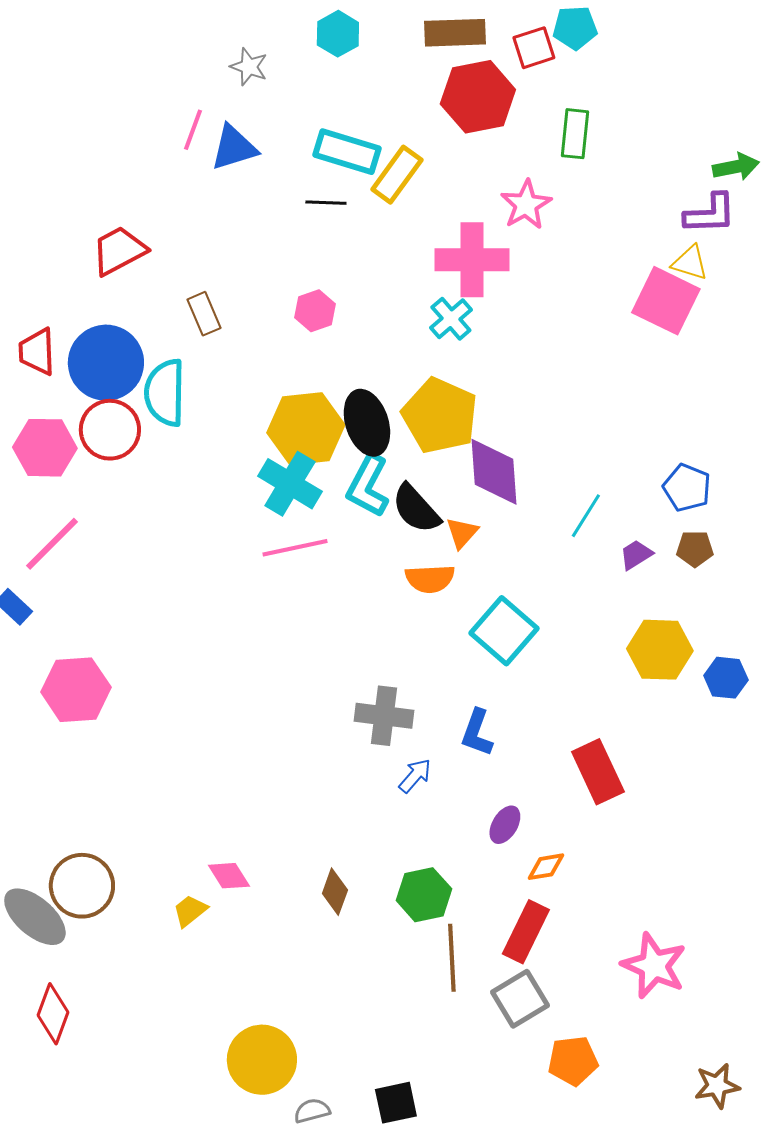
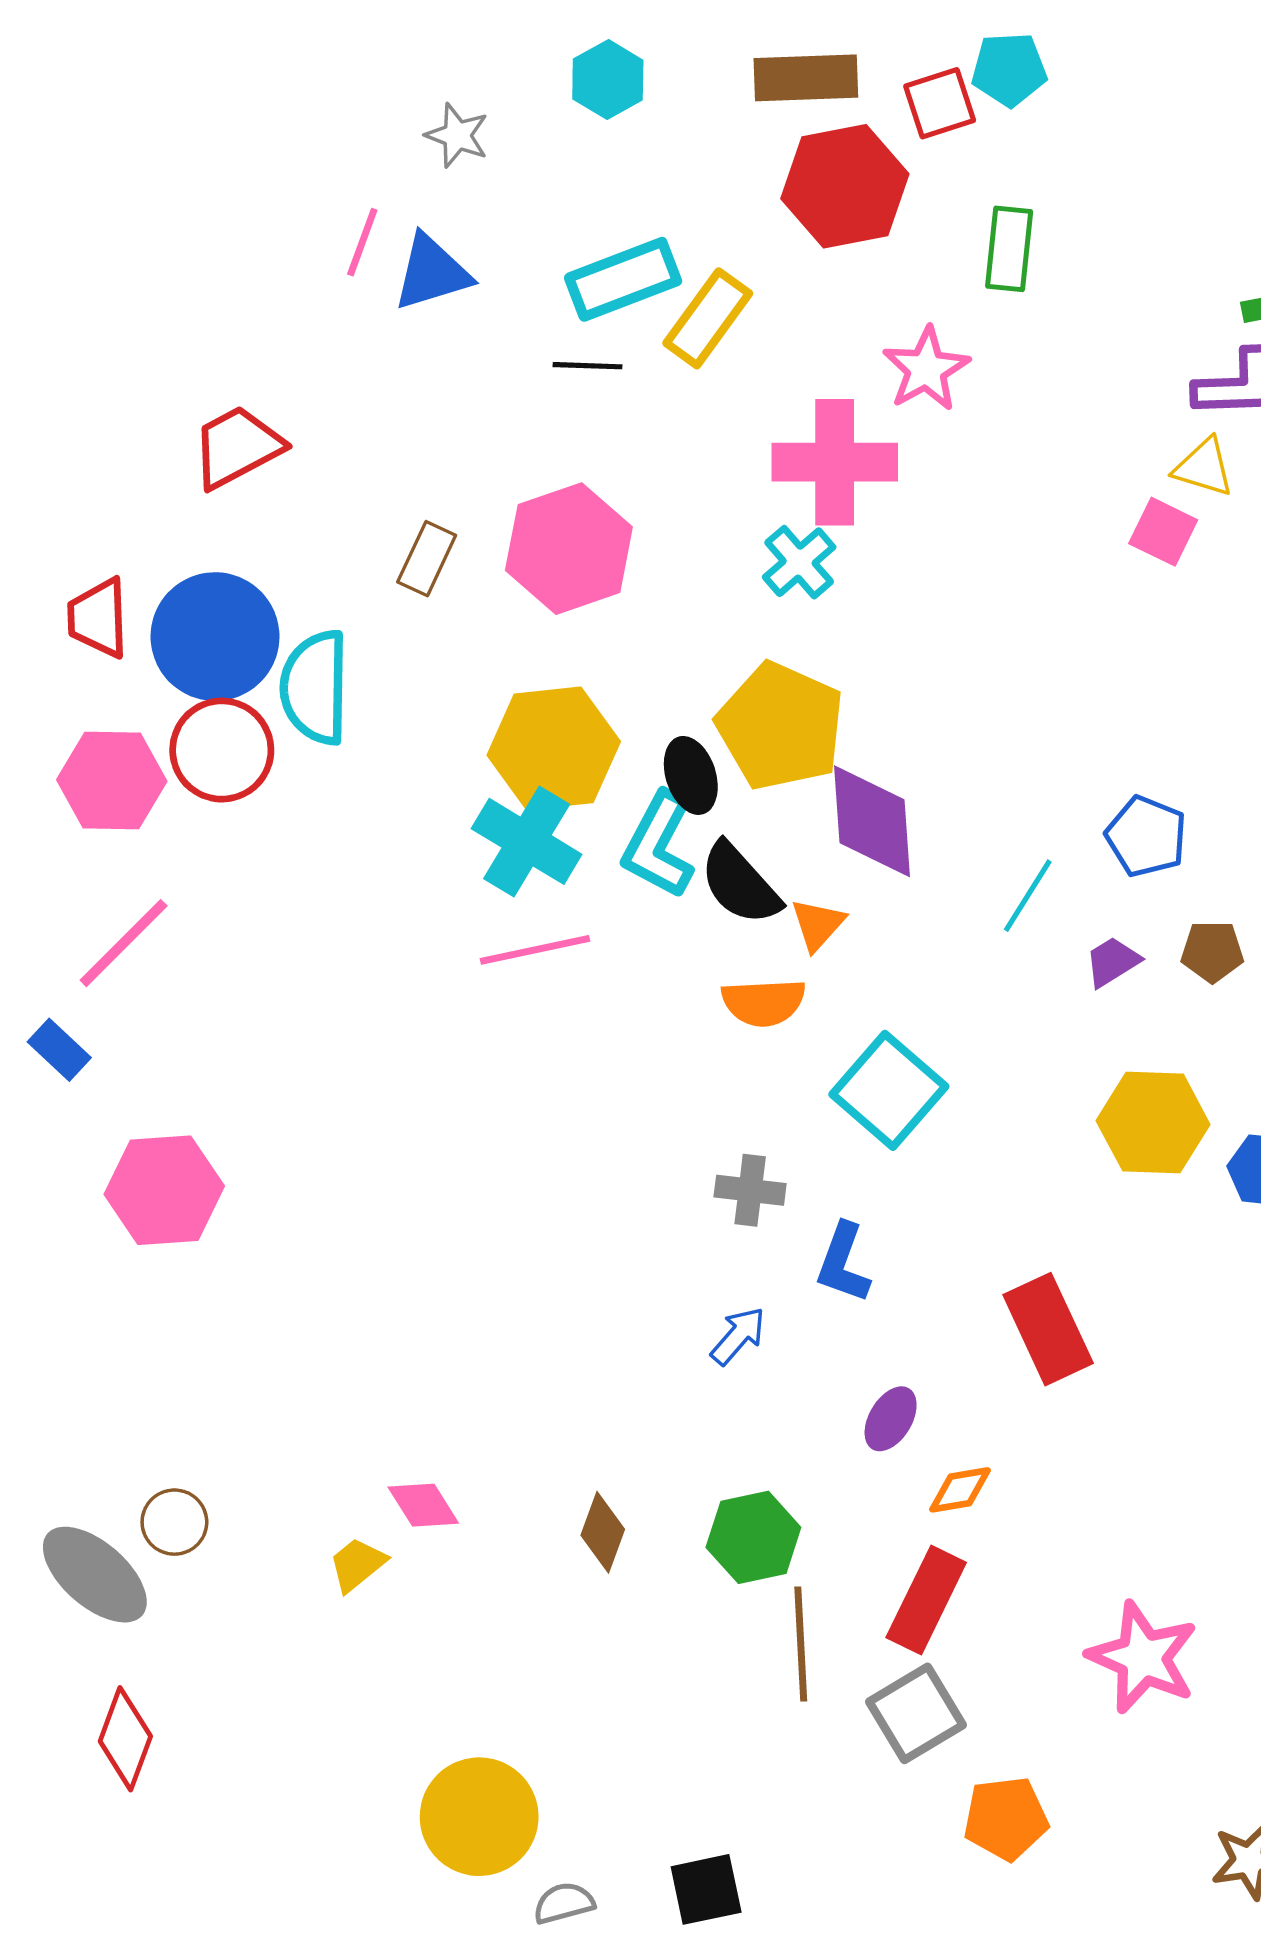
cyan rectangle: (347, 152) -> (623, 279), turned -38
pink square: (666, 301) -> (1163, 532), size x0.6
pink hexagon: (315, 311) -> (569, 549), size x1.8
brown rectangle: (204, 314) -> (427, 559), moved, turned 48
black ellipse: (367, 423) -> (691, 775), moved, size x0.7
blue pentagon: (687, 488) -> (1146, 836), moved
gray cross: (384, 716) -> (750, 1190), moved, size x0.7
brown circle: (82, 886) -> (174, 1522), size x0.6

